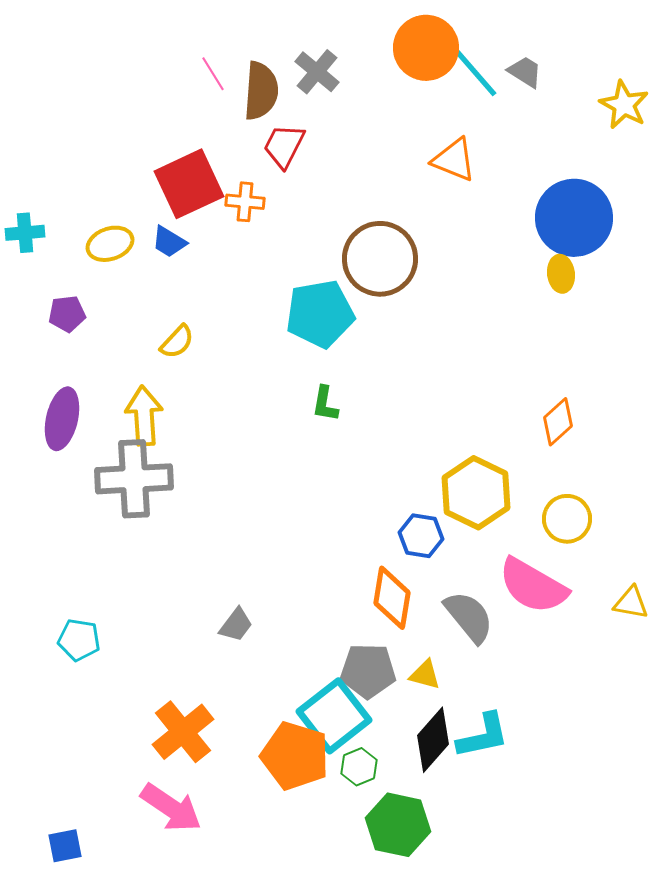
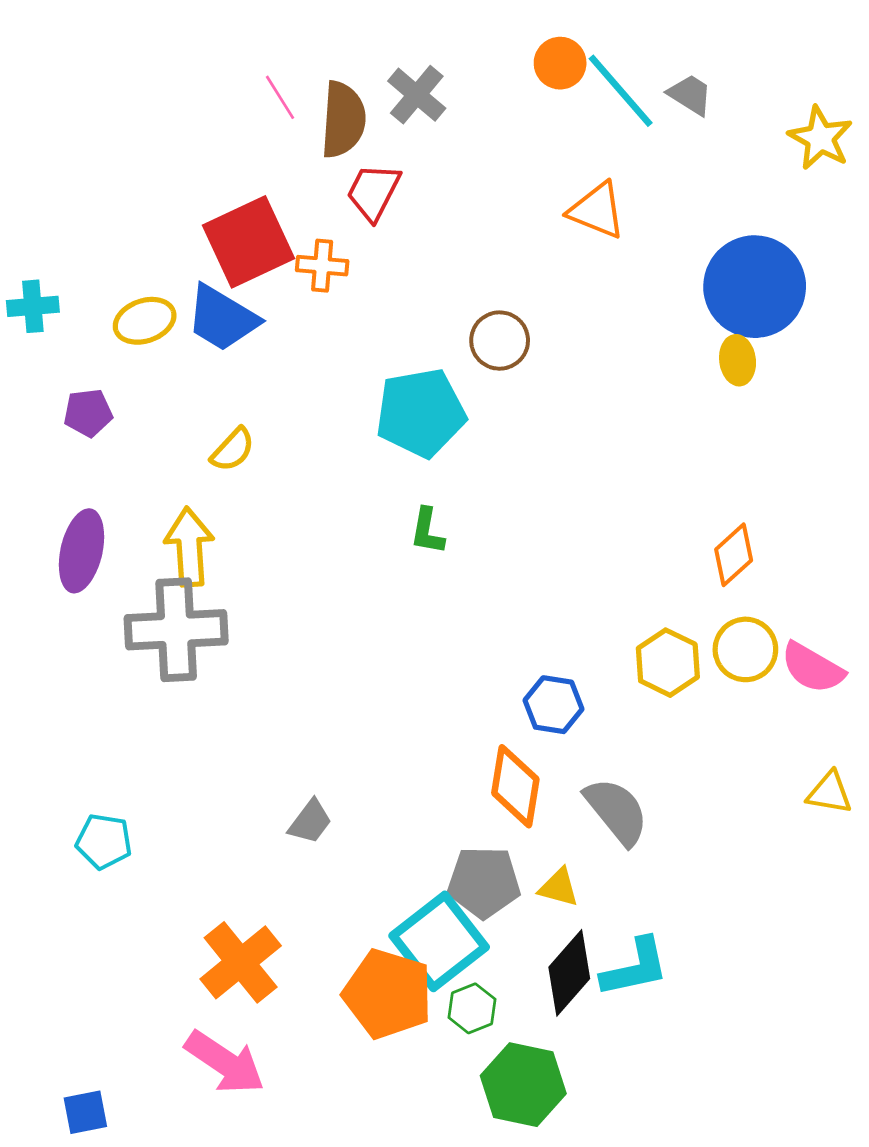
orange circle: (426, 48) -> (560, 63), size x0.6
blue trapezoid: (169, 242) -> (222, 318), size x1.6
brown circle: (380, 259) -> (500, 341), size x0.6
yellow hexagon: (476, 493) -> (668, 663), moved, size x0.7
yellow circle: (567, 519) -> (745, 649), moved
pink semicircle: (533, 586) -> (812, 668), moved, size x0.7

